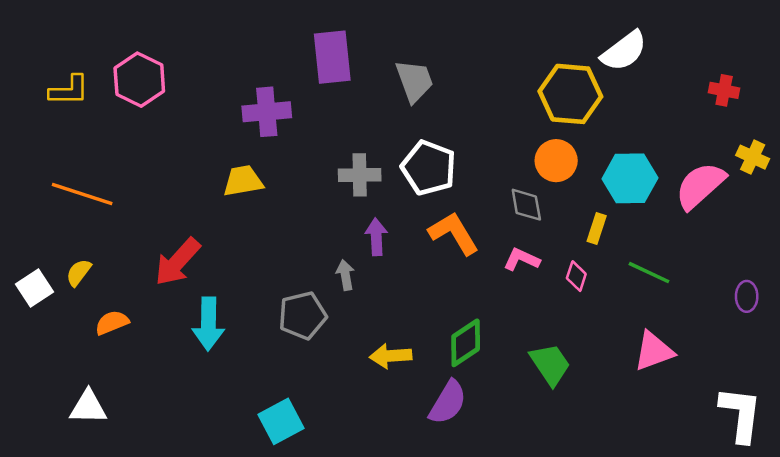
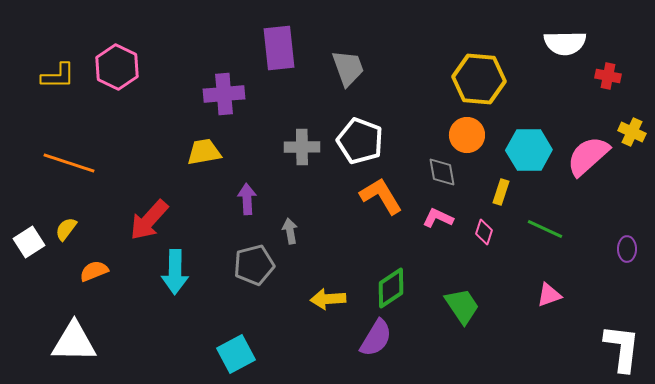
white semicircle: (624, 51) -> (565, 43), moved, turned 36
purple arrow: (376, 237) -> (247, 199), moved
pink triangle: (654, 351) -> (549, 295), size x0.7
white triangle: (88, 407) -> (74, 342), size x1.4

